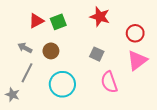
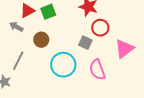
red circle: (135, 33) -> (100, 28), moved
gray arrow: (25, 48) -> (16, 27), moved
cyan circle: (62, 84) -> (63, 65), moved

